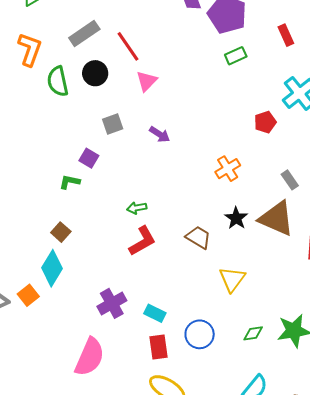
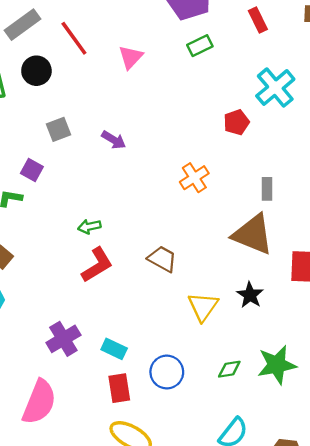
pink triangle: (147, 81) -> (131, 57), moved
gray rectangle: (290, 180) -> (267, 189), turned 36
black star: (236, 218) -> (250, 295), moved

